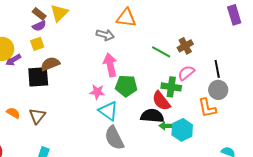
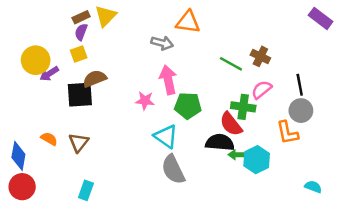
brown rectangle: (39, 14) -> (81, 17), turned -64
purple rectangle: (234, 15) -> (321, 18), turned -36
purple semicircle: (39, 26) -> (81, 32), turned 136
brown cross: (185, 46) -> (260, 56), turned -35
pink star: (97, 92) -> (145, 101), moved

